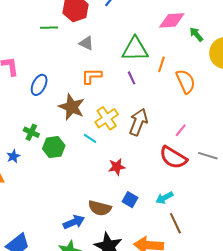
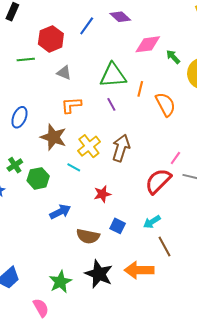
pink line: (181, 130) -> (175, 158), moved
green cross: (31, 132) -> (15, 165), turned 35
red semicircle: (173, 158) -> (158, 181), turned 108
blue arrow: (74, 222) -> (60, 212), moved

